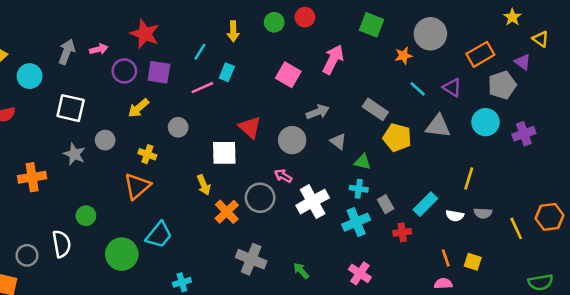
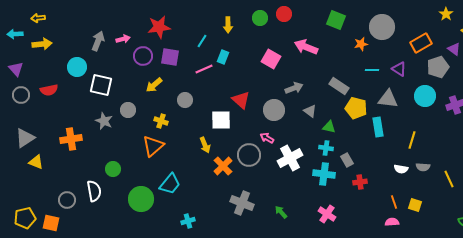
red star: (145, 34) -> (159, 27), turned -30
pink arrow: (333, 59) -> (306, 47), turned -95
cyan circle: (30, 76) -> (77, 67), moved
cyan line: (418, 89) -> (372, 70), turned -40
cyan rectangle: (425, 204) -> (378, 127), moved, turned -54
cyan cross: (356, 222) -> (324, 174), turned 30

